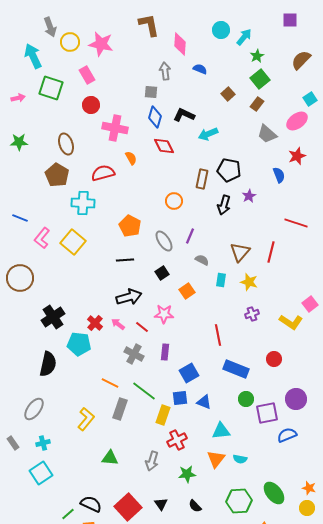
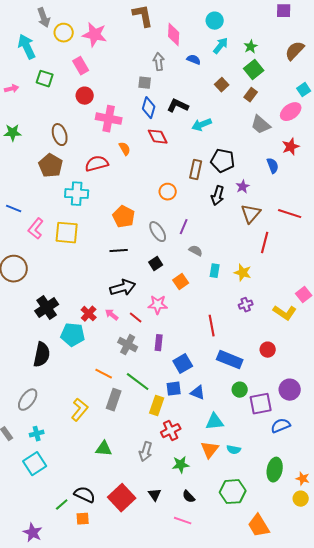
cyan arrow: (244, 37) -> (221, 46), moved
green square: (51, 88) -> (45, 79), size x0.7
yellow square: (73, 242) -> (67, 233), turned -35
brown triangle: (240, 252) -> (251, 214), moved
green ellipse: (274, 493) -> (275, 470), moved, turned 50

